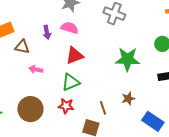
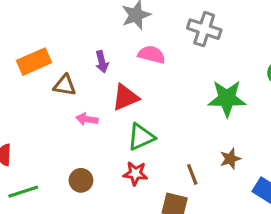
pink semicircle: (69, 28) -> (152, 55), moved
red triangle: (75, 55) -> (125, 97), moved
brown circle: (30, 109) -> (81, 180), size x0.6

